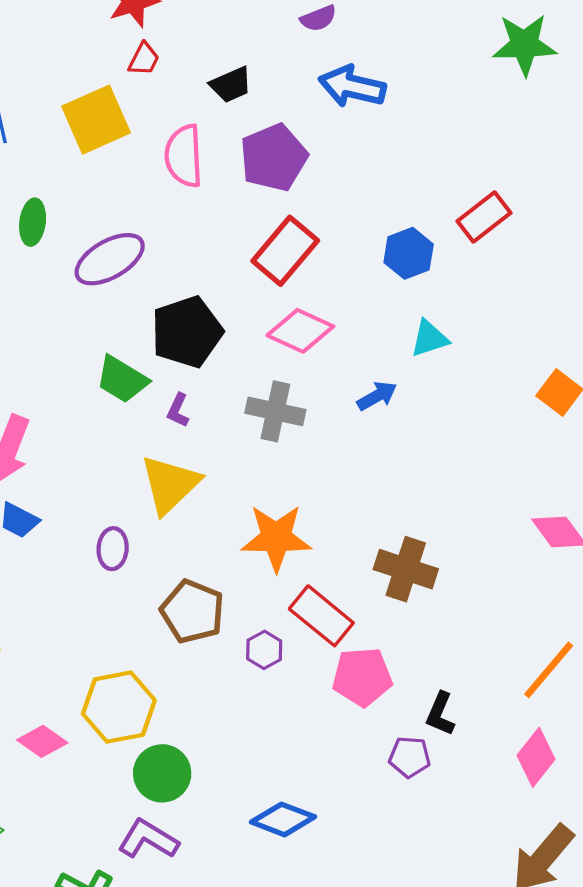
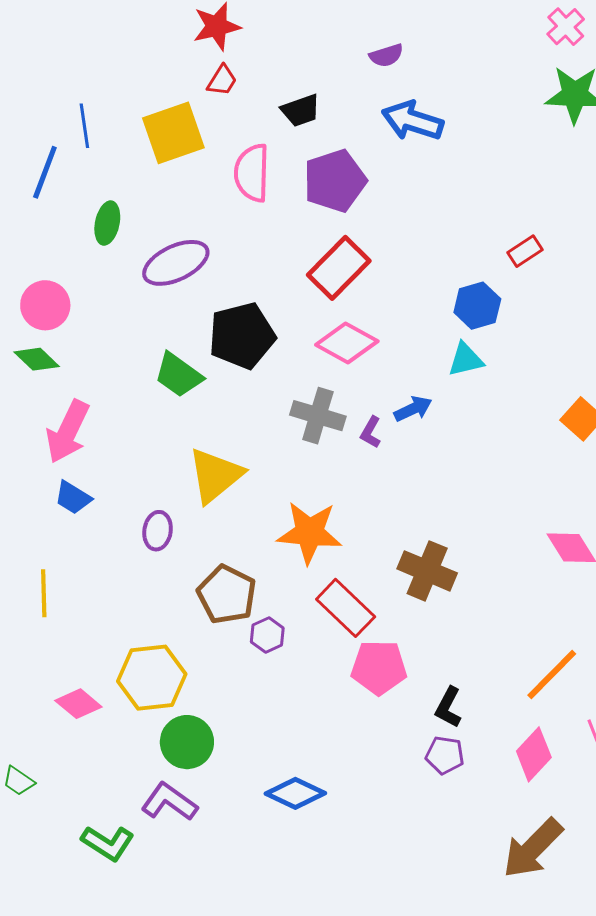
red rectangle: (484, 217) -> (525, 251), size x0.7
blue hexagon: (409, 253) -> (477, 306), moved
purple L-shape: (178, 410) -> (371, 432), moved
purple hexagon: (264, 650) -> (267, 635), moved
purple pentagon: (410, 757) -> (445, 755), moved

